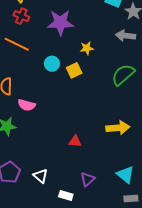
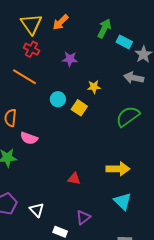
purple star: (60, 23) -> (70, 59), size x0.6
yellow square: (74, 70) -> (79, 108), turned -35
cyan triangle: (126, 175) -> (123, 201), moved

